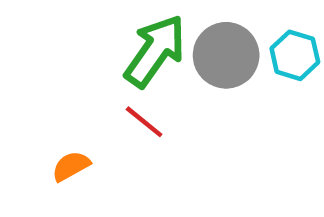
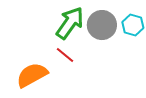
orange semicircle: (71, 166) -> (32, 75), size x1.8

